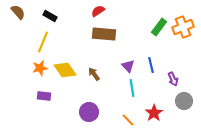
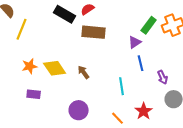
black rectangle: (50, 16) -> (65, 14), moved, size x1.5
yellow line: (43, 42) -> (22, 29), moved
purple triangle: (128, 66) -> (135, 42), moved, turned 40

